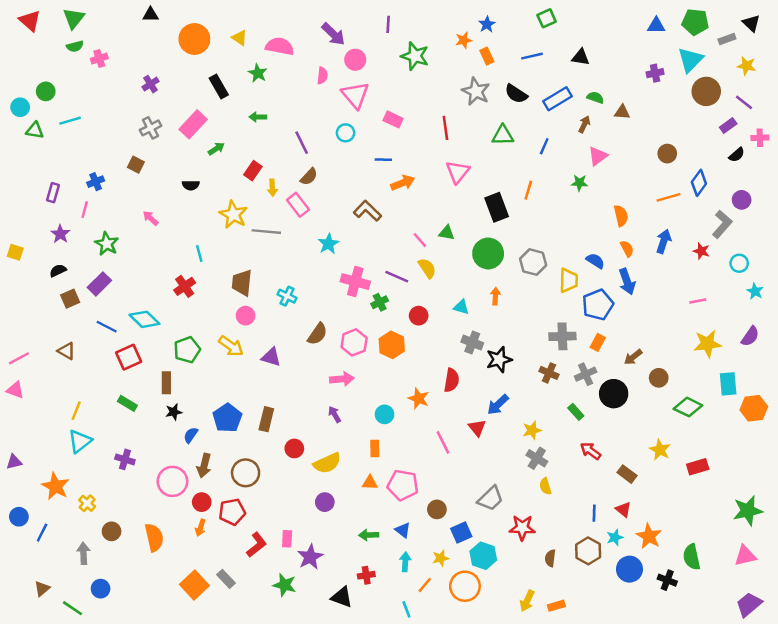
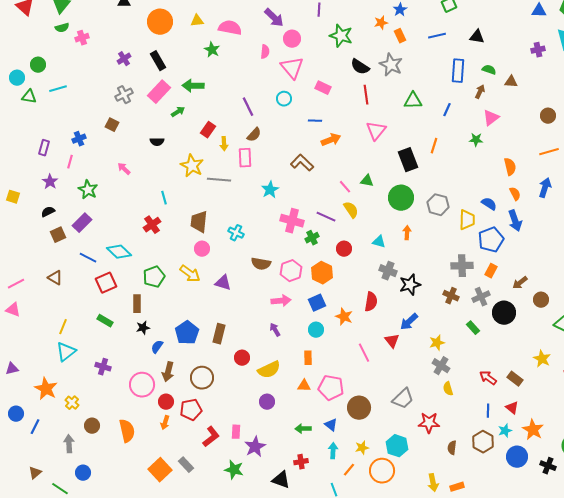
yellow triangle: (239, 38) -> (197, 21), turned -40
black rectangle: (219, 87) -> (158, 61), moved
black semicircle: (516, 94) -> (360, 67), moved
blue rectangle: (558, 99) -> (458, 71), turned -55
green arrow: (258, 117) -> (193, 86), moved, size x1.5
pink rectangle: (298, 205) -> (245, 158), turned 36
brown semicircle: (317, 334) -> (261, 264), turned 66
red arrow: (590, 451) -> (488, 378), moved
brown circle: (437, 509) -> (359, 408), size x1.5
blue square: (461, 533) -> (317, 303), moved
yellow arrow: (527, 601) -> (433, 483), turned -36

